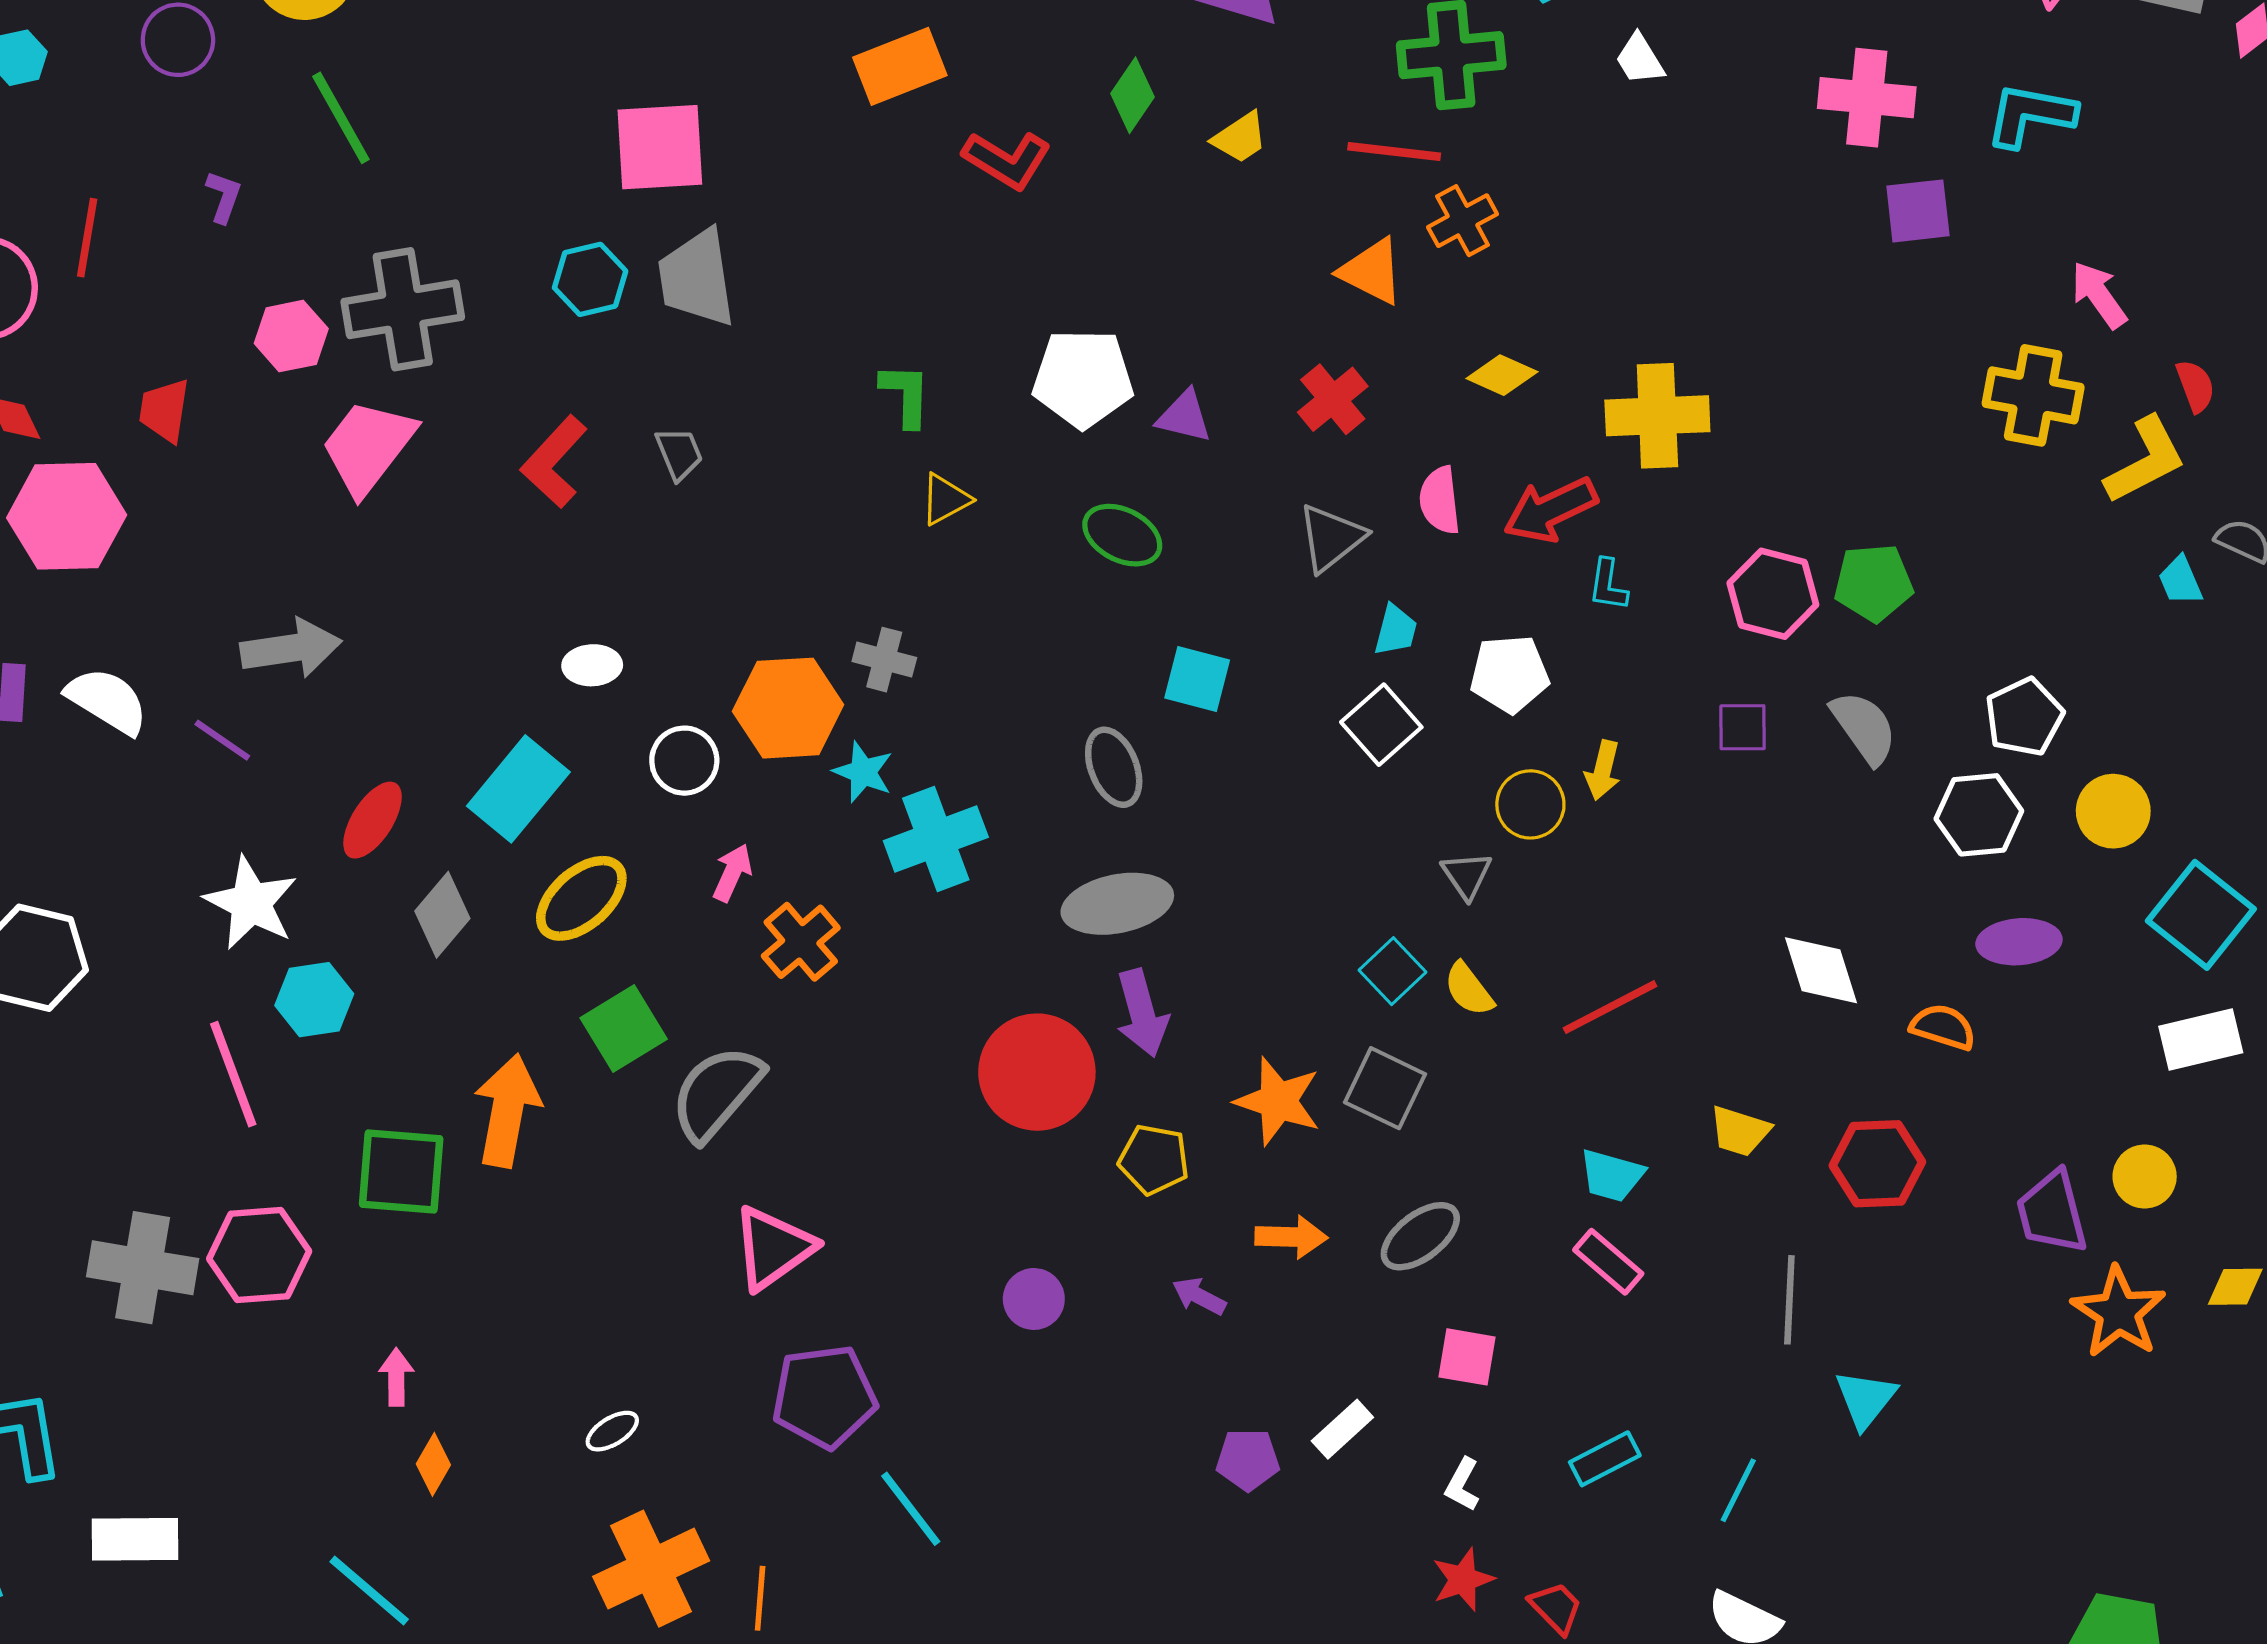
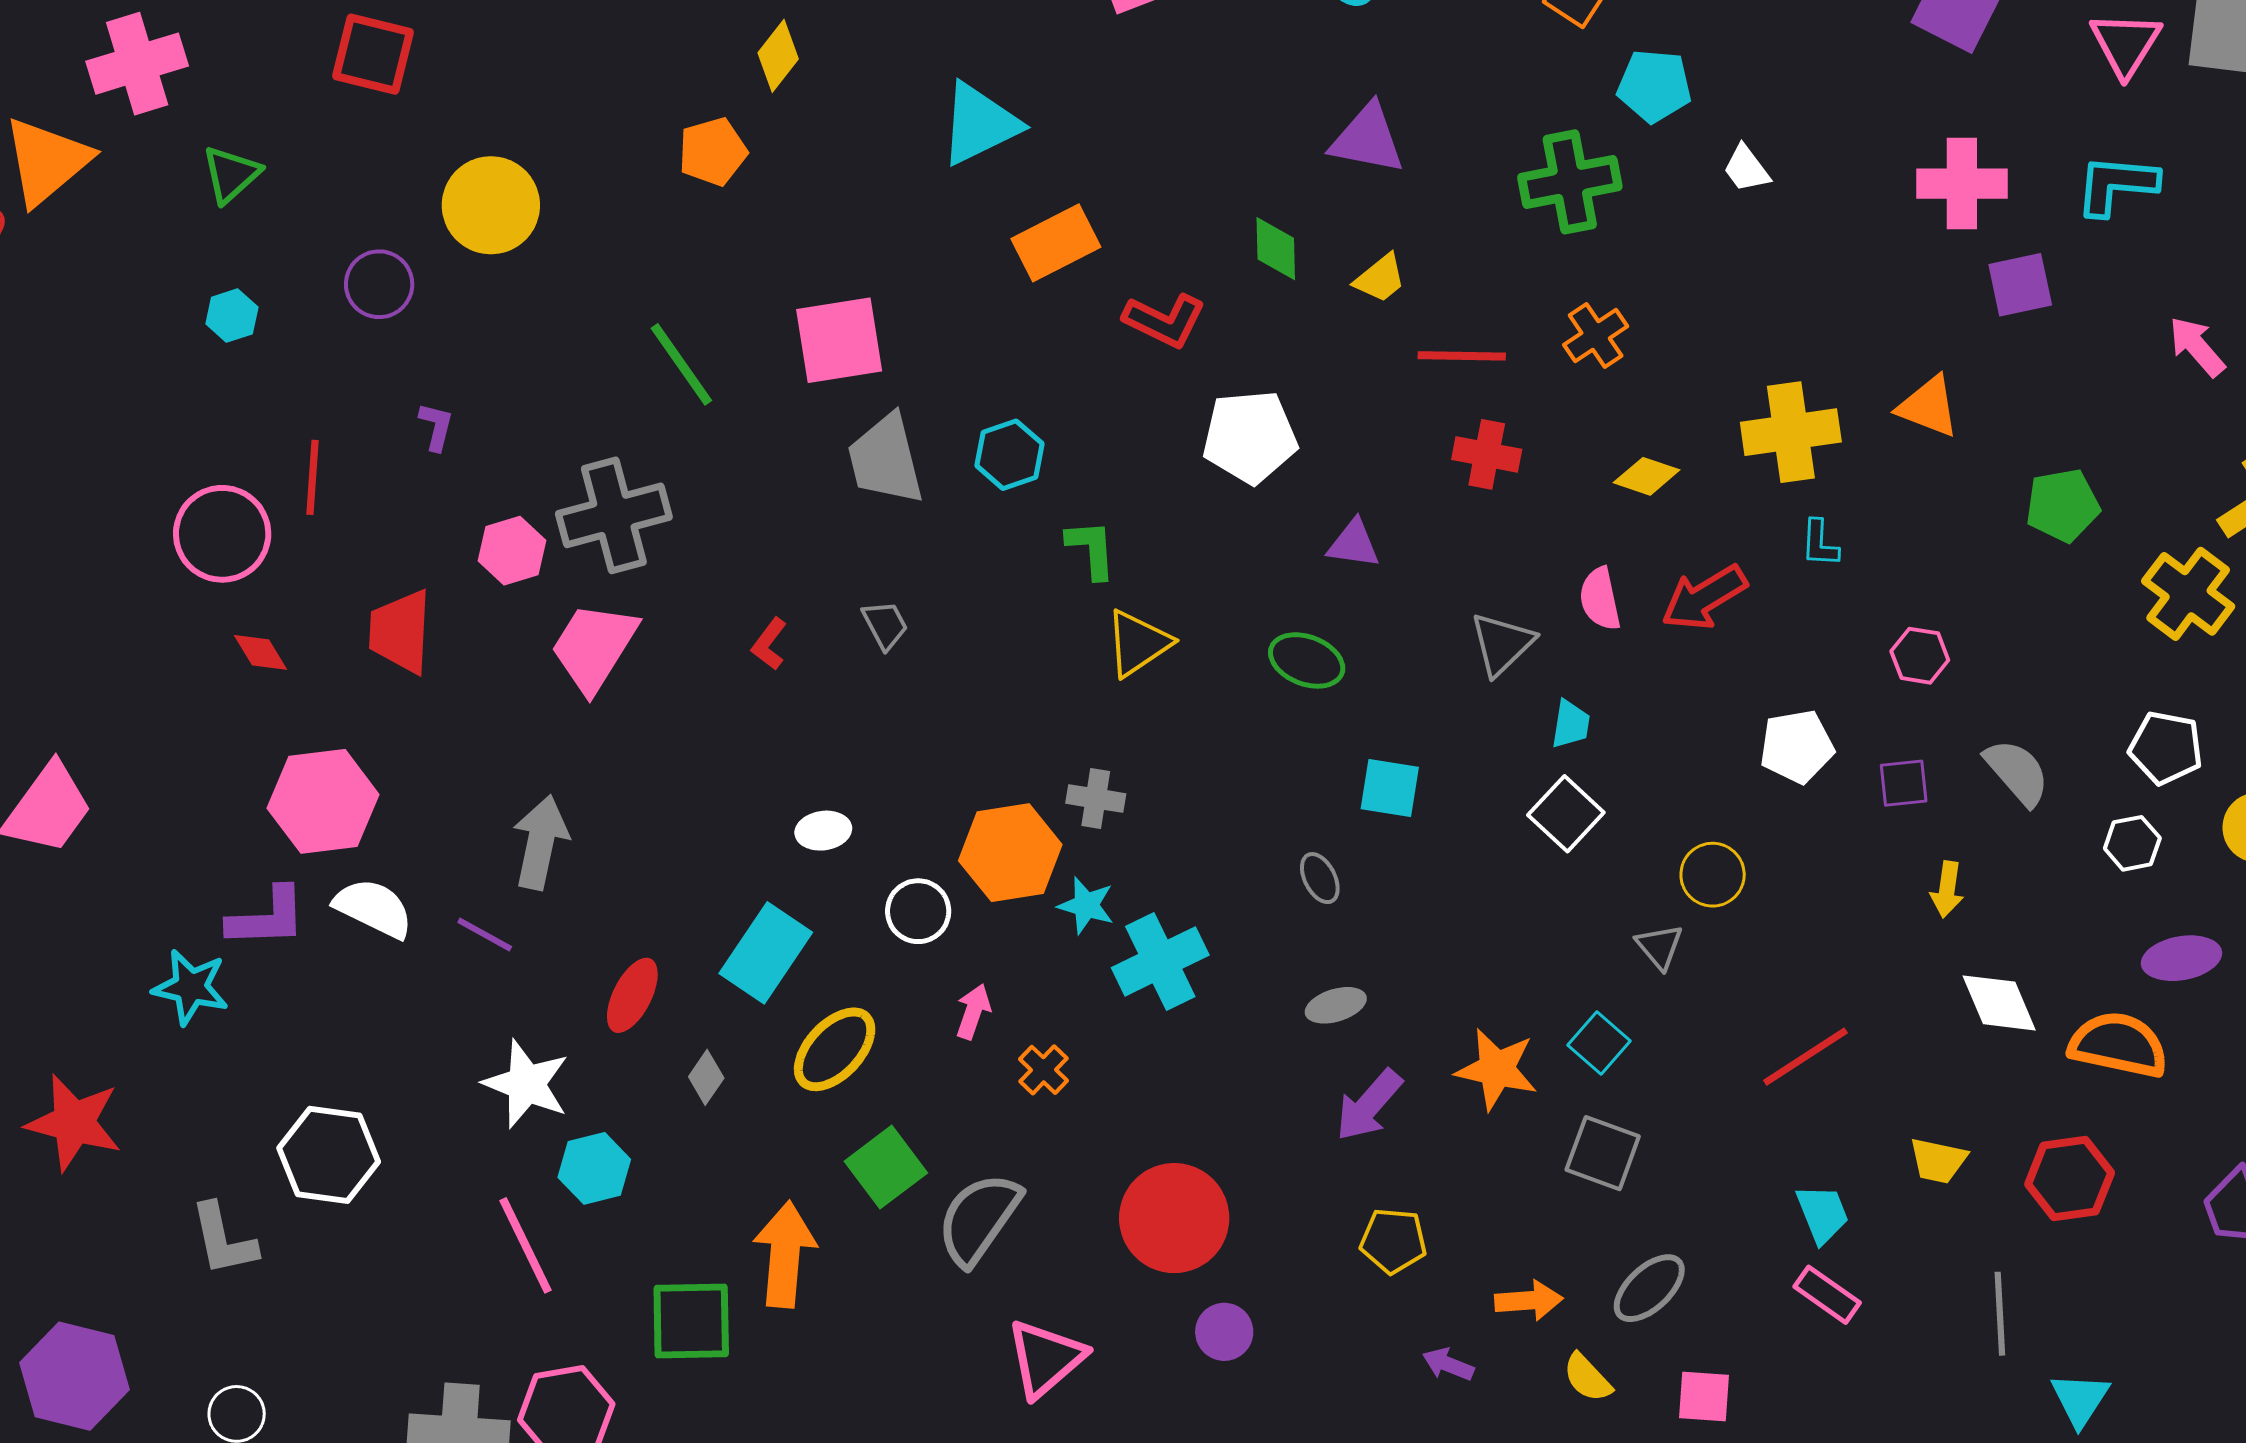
green diamond: (1132, 95) -> (1276, 249), turned -30
green line: (341, 118) -> (681, 364), moved
red line: (1394, 152) -> (1462, 356), moved
orange triangle: (1372, 271) -> (1928, 406), moved
cyan hexagon: (590, 279) -> (1010, 455), moved
white pentagon: (1083, 378) -> (1250, 437), moved
yellow cross: (2033, 395) -> (2188, 594), moved, turned 32
red cross: (1333, 399) -> (1487, 454), moved, turned -34
red trapezoid: (164, 410) -> (400, 632), size x1.4
yellow cross: (1657, 416) -> (1791, 432), moved
red L-shape: (554, 462) -> (769, 644), size x0.6
yellow triangle: (945, 499) -> (1138, 643), size x1.4
pink hexagon: (67, 516) -> (323, 801), moved
green pentagon: (1873, 583) -> (2063, 505), moved
cyan L-shape: (1608, 585) -> (1820, 543), moved
pink hexagon: (1773, 594) -> (1920, 656), size x0.7
gray arrow: (291, 648) -> (540, 842), turned -64
white pentagon: (1510, 674) -> (1797, 746), moved
white pentagon: (2024, 717) -> (2166, 748), turned -30
gray ellipse: (1114, 767) -> (1320, 878), size x0.7
yellow arrow: (1603, 770) -> (1947, 889), moved
white hexagon: (1979, 815) -> (2132, 843), size x0.7
gray ellipse: (1117, 904) -> (1336, 1005), size x0.6
gray diamond: (442, 915) -> (706, 1077), size x0.7
orange cross: (801, 942) -> (1044, 1070), size x0.7
yellow semicircle: (1469, 989) -> (1587, 1378), moved
purple arrow: (1142, 1013) -> (1369, 1105), turned 62
orange semicircle: (1943, 1027) -> (2118, 1045), size x1.6
red circle: (1037, 1072) -> (1174, 1218), moved
orange star: (1278, 1101) -> (1497, 1069), moved
cyan trapezoid: (1612, 1175) -> (1822, 1214), turned -122
purple circle: (1034, 1299) -> (1224, 1332), moved

